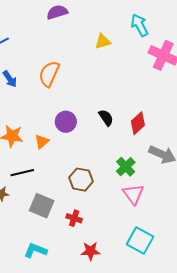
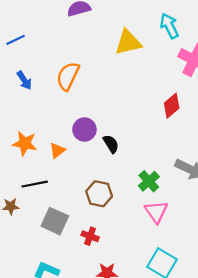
yellow triangle: (103, 41) -> (128, 42), size x1.5
black semicircle: (106, 118) -> (111, 144), moved
red diamond: (138, 123) -> (172, 106), moved

